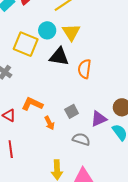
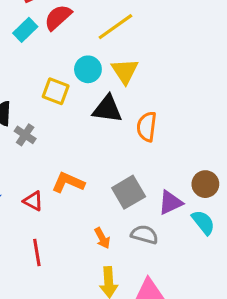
yellow square: (26, 44) -> (56, 91), size x0.7
gray square: (72, 111) -> (129, 192), size x1.5
orange arrow: (49, 123) -> (102, 238), moved

